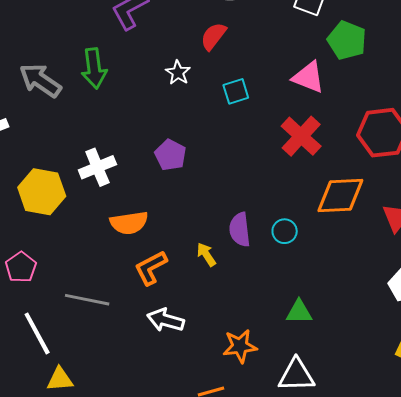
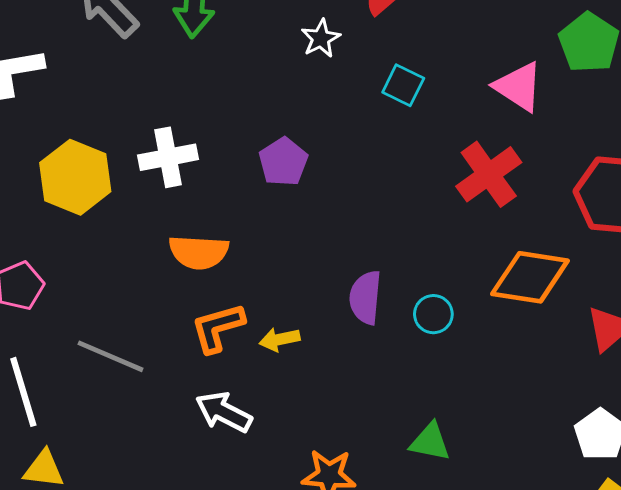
cyan square: (236, 91) -> (403, 85), turned 32
yellow arrow: (206, 254) -> (280, 339), moved, turned -80

